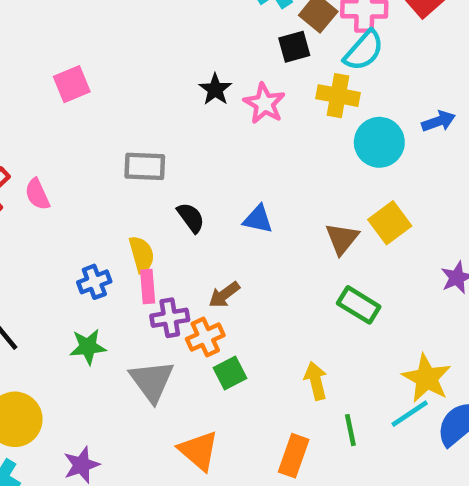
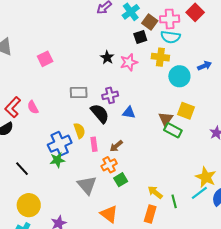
cyan semicircle: (364, 51) -> (170, 37), turned 60
pink star: (264, 103) -> (129, 62), turned 30
black semicircle: (191, 218) -> (100, 113), size x1.5
yellow square: (390, 223) -> (186, 111), turned -30
blue cross: (94, 282) -> (60, 144), size x1.6
pink rectangle: (148, 286) -> (94, 144), moved
green rectangle: (359, 305) -> (173, 130), moved
purple cross: (170, 318) -> (110, 95), moved
green star: (88, 347) -> (57, 160), moved
yellow arrow: (316, 381) -> (155, 192), moved, turned -35

